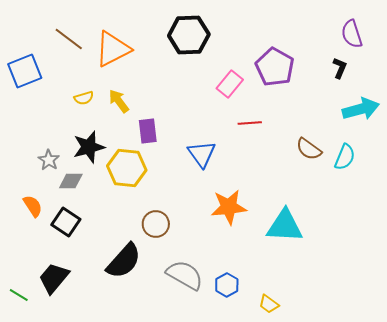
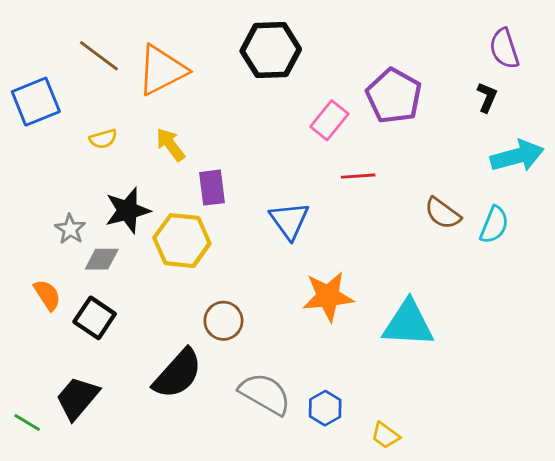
yellow semicircle: (84, 98) -> (103, 139), moved

